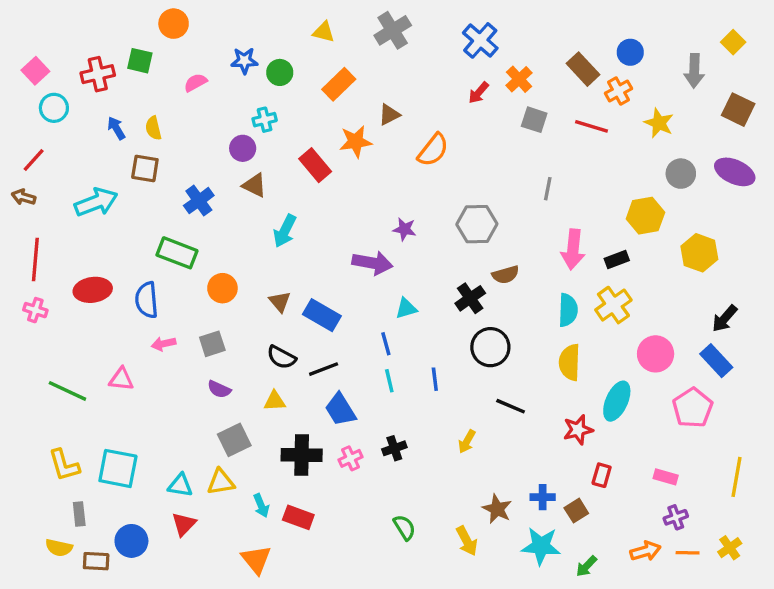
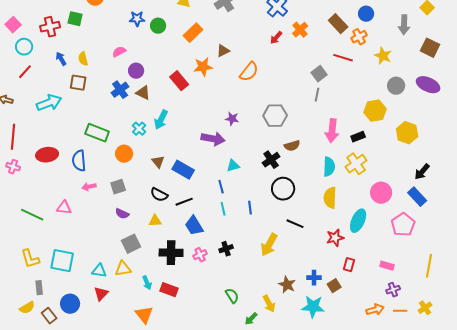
pink semicircle: (195, 83) -> (119, 52), moved
cyan cross: (265, 120) -> (139, 129), moved, turned -32
gray square: (534, 120) -> (319, 74), moved, turned 35
red line: (34, 160) -> (25, 72), moved
blue cross: (199, 201) -> (120, 90), moved
yellow arrow: (467, 442) -> (269, 245), size x1.6
yellow semicircle: (59, 548) -> (27, 308), turned -42
brown rectangle: (96, 561) -> (49, 316), turned 49
green arrow: (586, 566) -> (251, 319), moved

